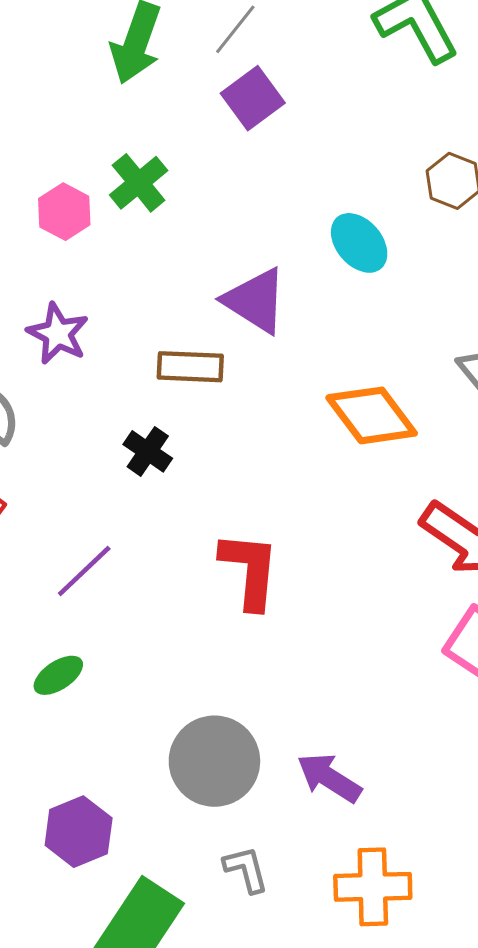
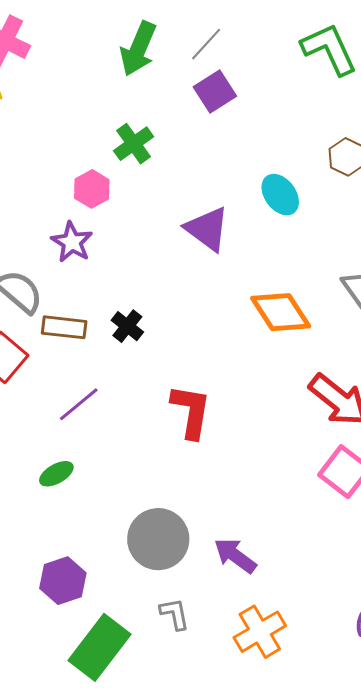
pink hexagon: (64, 212) -> (92, 189), moved
brown rectangle: (190, 367) -> (64, 327), moved
orange cross: (373, 887) -> (260, 632), turned -33

